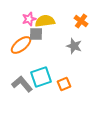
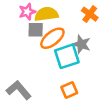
orange ellipse: (21, 45) -> (52, 38), moved
cyan square: (41, 77) -> (67, 56), moved

